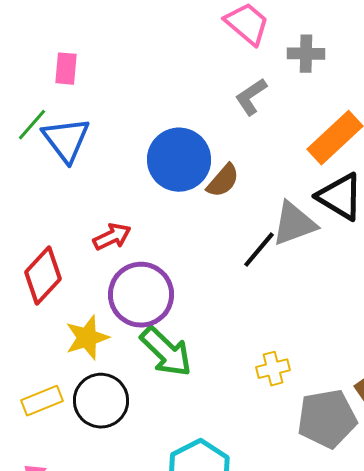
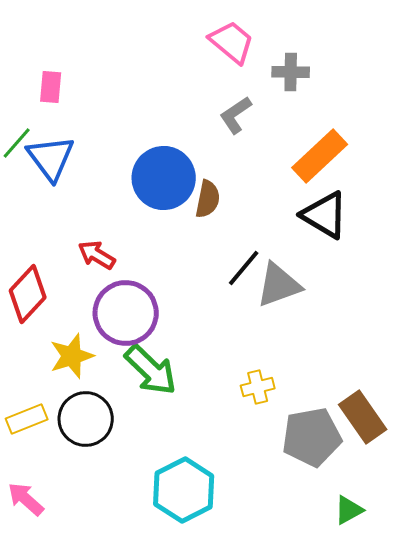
brown semicircle: (223, 181) -> (208, 199), turned -30
gray triangle: (294, 224) -> (279, 285), moved
red arrow: (112, 237) -> (97, 255), turned -123

